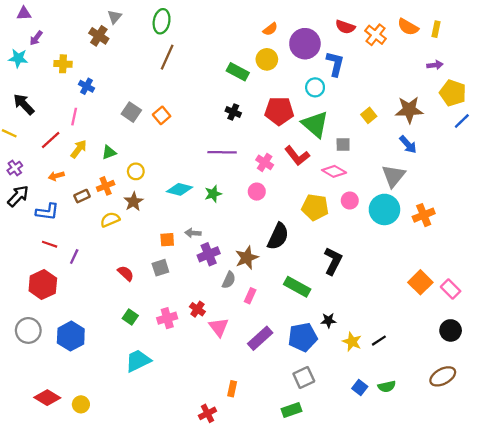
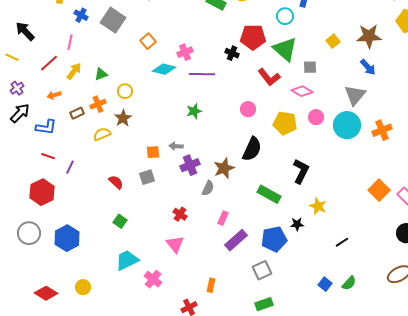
gray square: (131, 112) -> (113, 20), moved, size x1.4
black cross: (233, 112) -> (232, 53), moved
pink cross: (265, 162) -> (185, 52), moved, turned 35
cyan diamond: (179, 189) -> (164, 69), moved
pink circle: (257, 192) -> (248, 109), moved
pink rectangle: (250, 296) -> (223, 218), moved
pink cross: (167, 318) -> (153, 279), moved, turned -36
pink triangle: (219, 327) -> (175, 244), moved
yellow star: (352, 342) -> (318, 206), moved
gray square: (304, 378) -> (262, 270), moved
green semicircle: (387, 386) -> (349, 283), turned -35
yellow circle: (81, 404) -> (83, 287), moved

